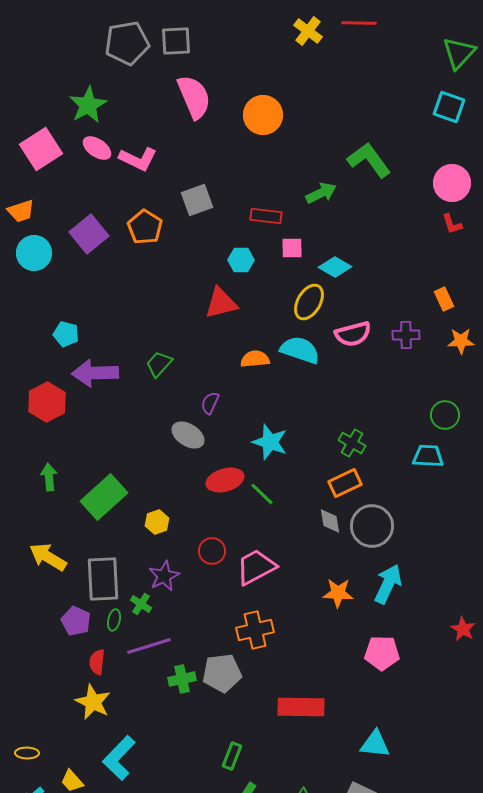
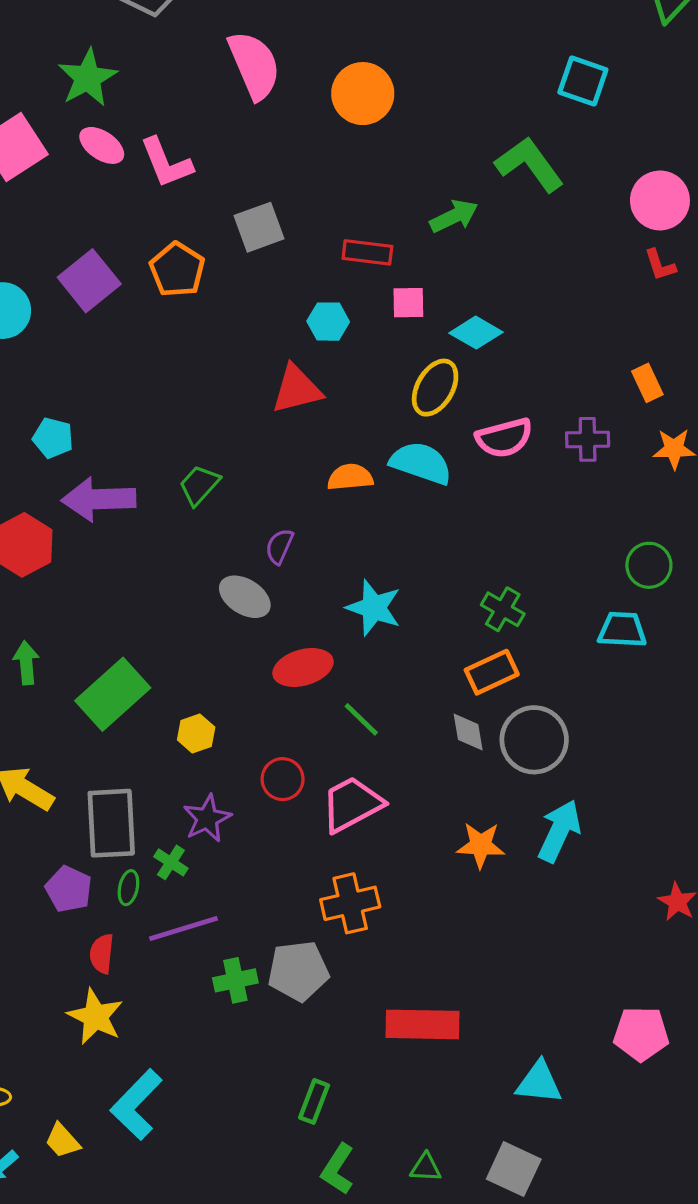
cyan square: (449, 107) -> (583, 81), moved
pink L-shape: (138, 159) -> (166, 163), turned 42
green line: (262, 494) -> (361, 719), moved
pink pentagon: (382, 653) -> (641, 1034), moved

